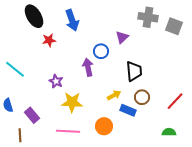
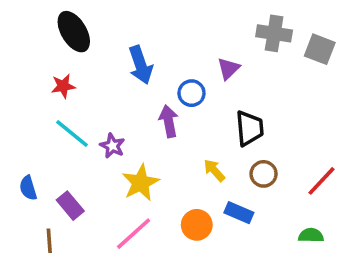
blue arrow: (72, 20) -> (141, 65), moved
red star: (49, 40) -> (63, 86), moved
cyan line: (15, 69) -> (72, 134), moved
yellow arrow: (114, 95) -> (214, 170), turned -104
yellow star: (72, 102) -> (141, 183), turned -30
blue rectangle: (128, 110) -> (239, 213), moved
pink line: (68, 131) -> (134, 234), turned -45

